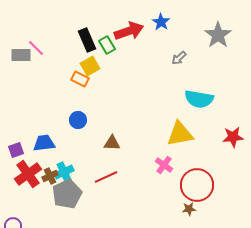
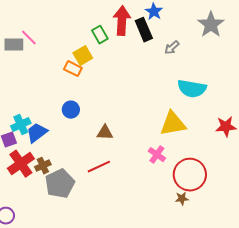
red arrow: (129, 31) -> (122, 21), turned -68
black rectangle: (87, 40) -> (144, 30), moved
blue trapezoid: (44, 143) -> (37, 133), turned -30
cyan cross: (64, 172) -> (21, 125), moved

